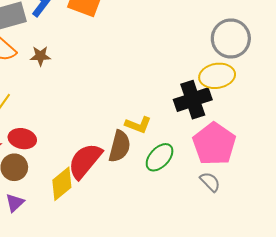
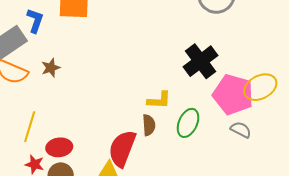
yellow ellipse: (217, 76) -> (260, 87), moved
brown semicircle: (120, 146) -> (149, 125), size x0.7

